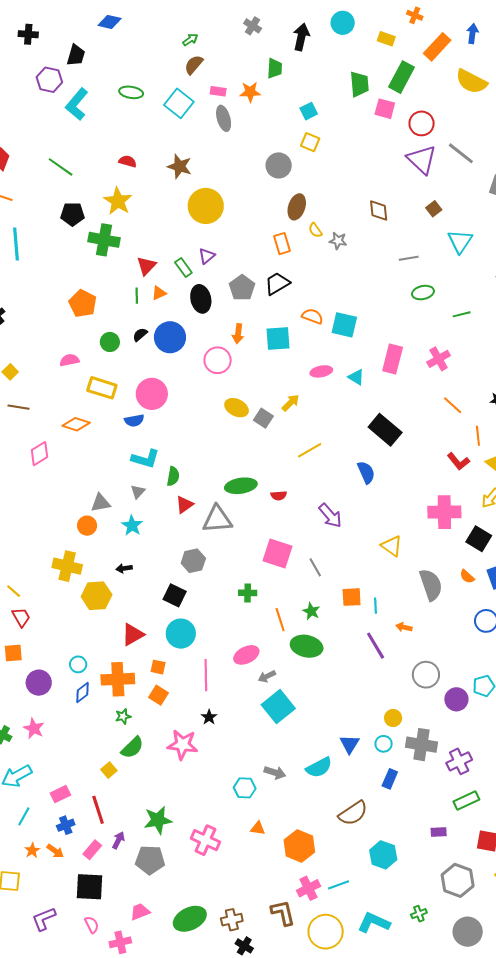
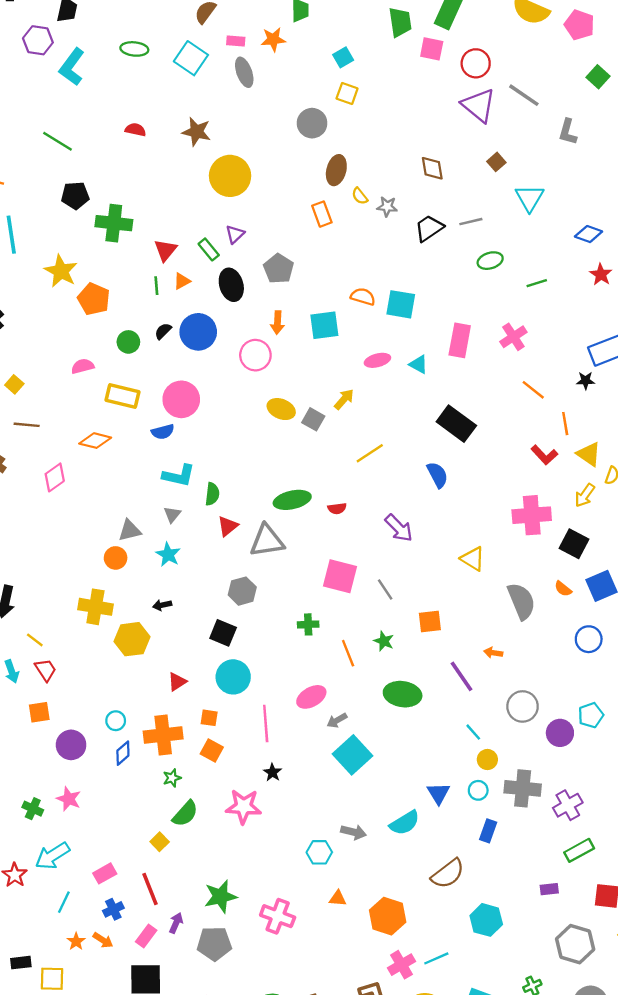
yellow star: (118, 201) -> (61, 271), moved
black trapezoid: (277, 283) -> (429, 228), moved
cyan line: (375, 606) -> (473, 732), moved, turned -35
red triangle: (133, 635) -> (177, 682), size x0.7
green ellipse: (307, 646) -> (403, 694), moved

